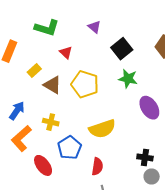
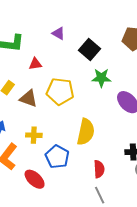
red triangle: (66, 52) -> (35, 64), turned -40
yellow semicircle: (102, 129) -> (86, 132), turned -48
red semicircle: (97, 166) -> (99, 169), moved

